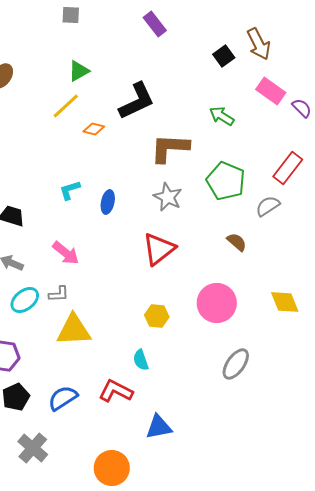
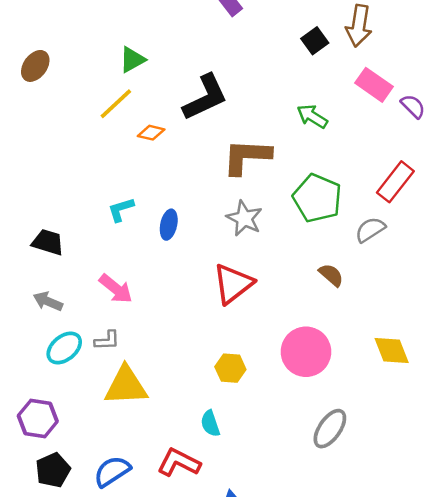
brown arrow: (259, 44) -> (359, 26), turned 36

